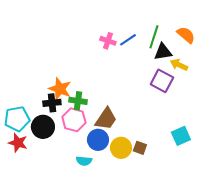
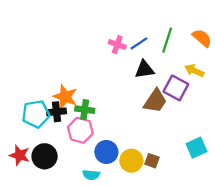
black triangle: (163, 52) -> (144, 69), moved
cyan pentagon: (17, 119) -> (36, 114), moved
brown trapezoid: (106, 119) -> (155, 101), moved
black circle: (43, 127) -> (45, 156), moved

